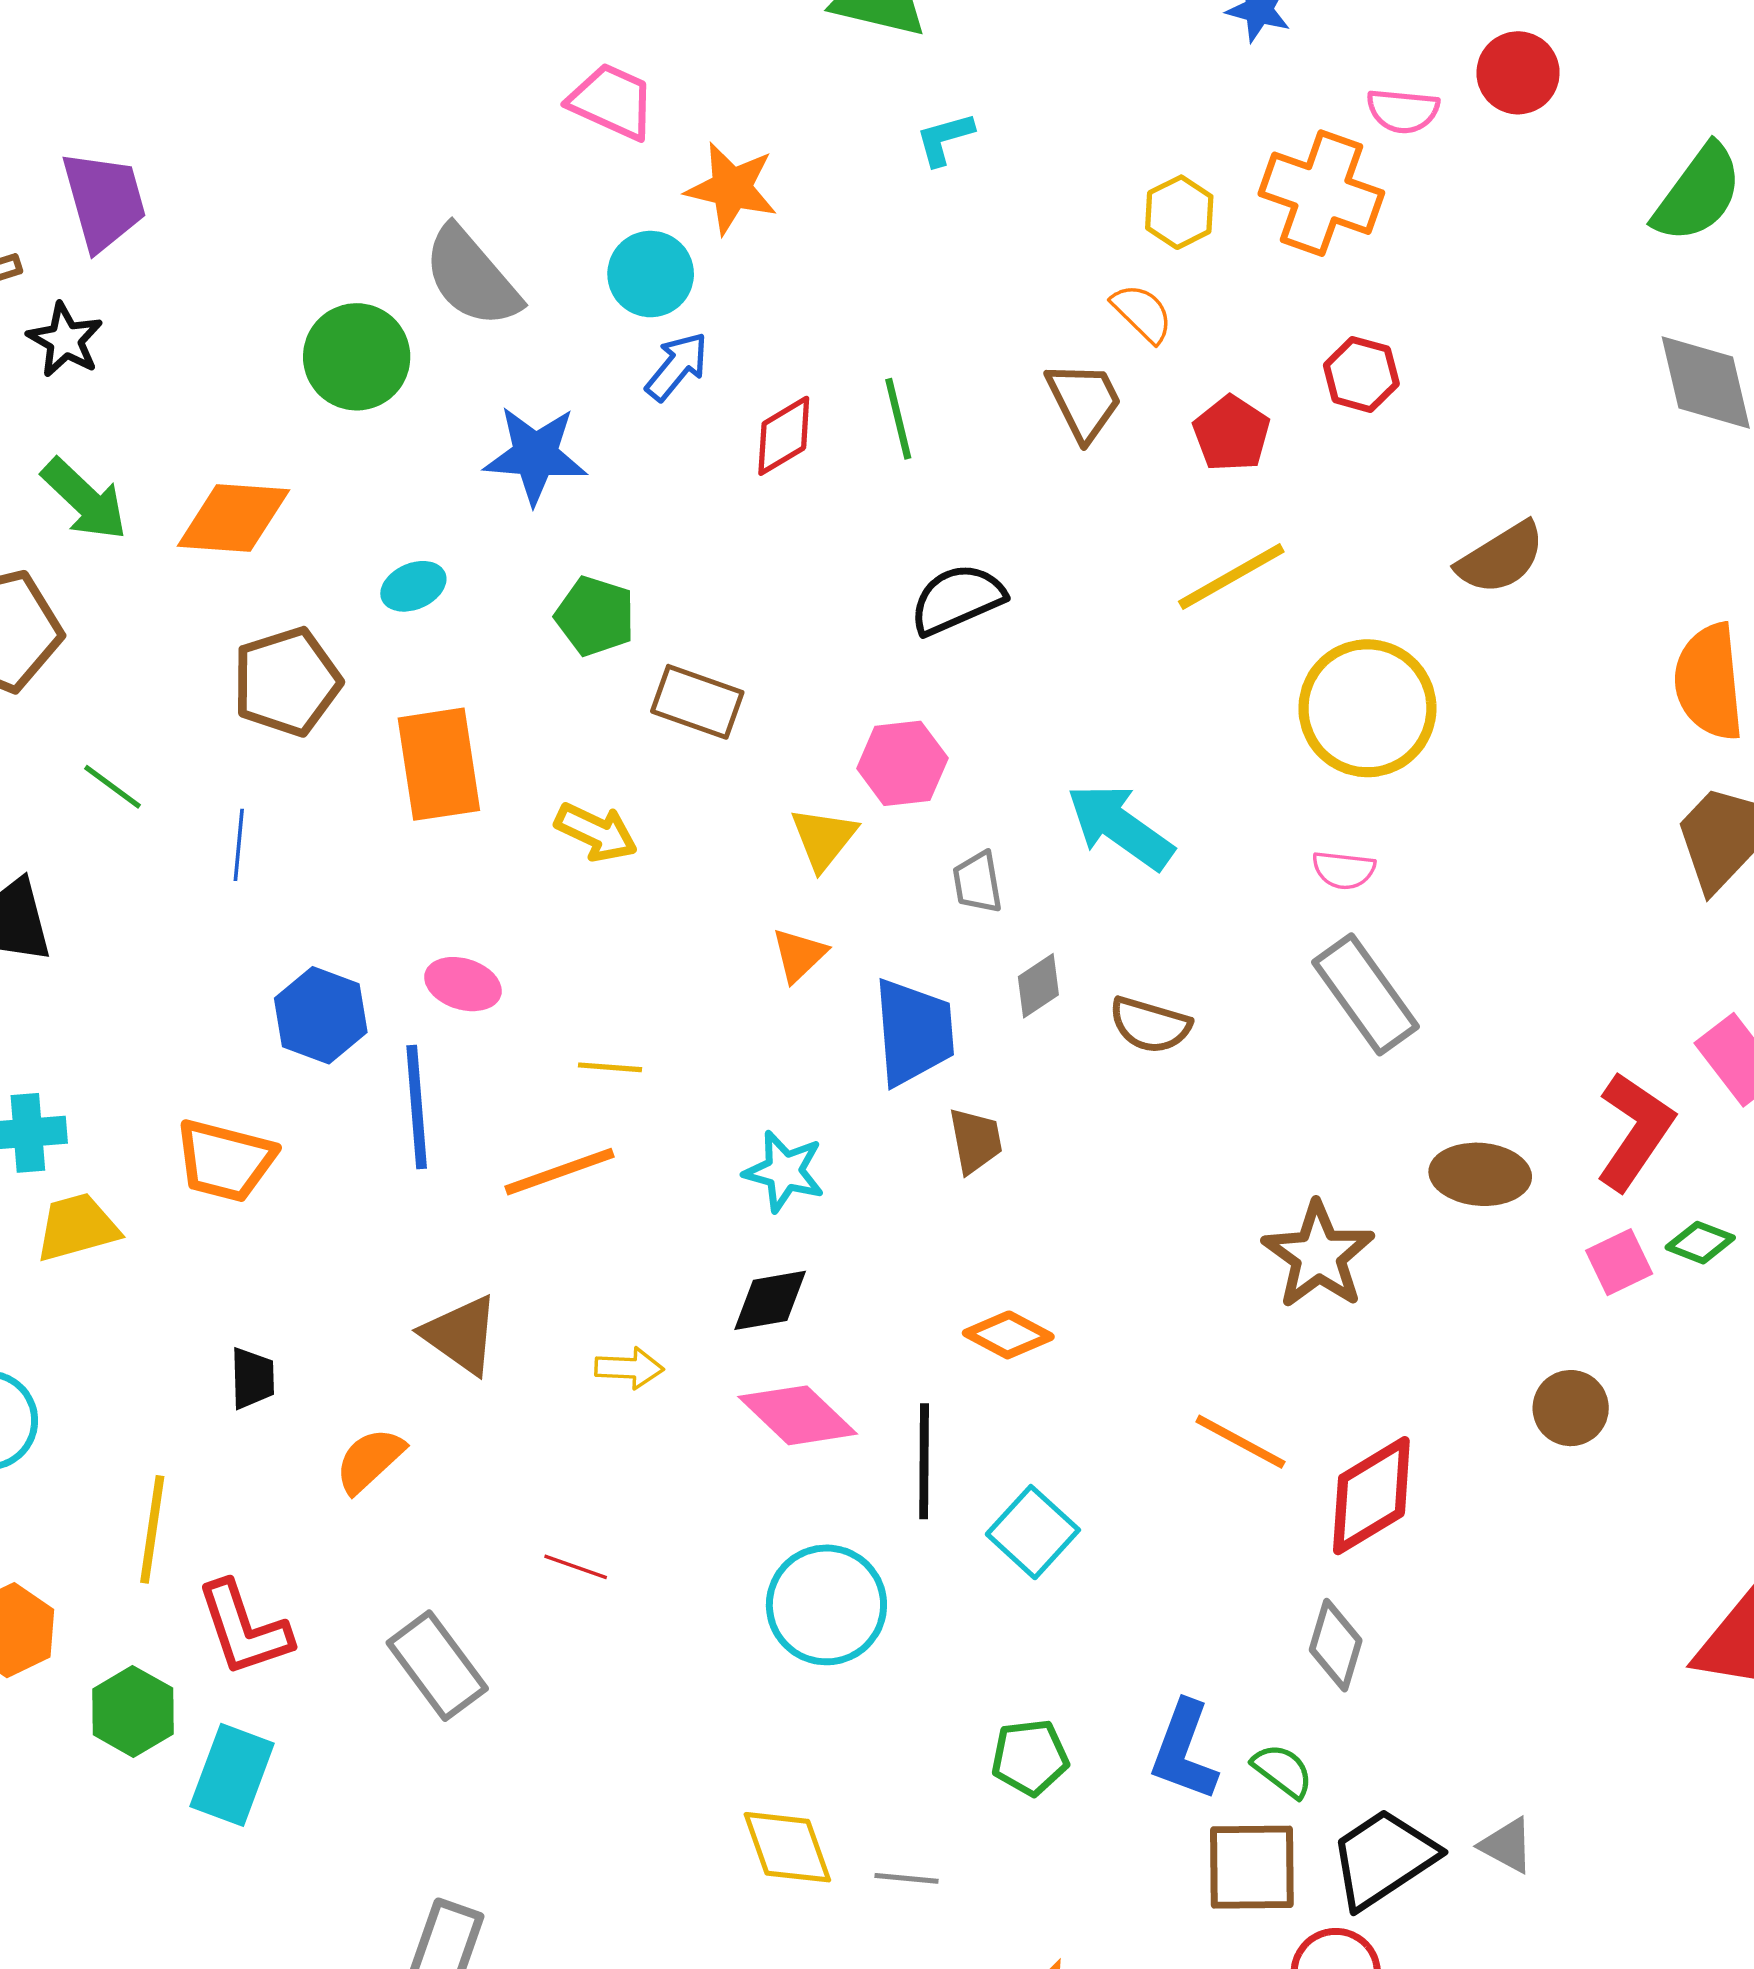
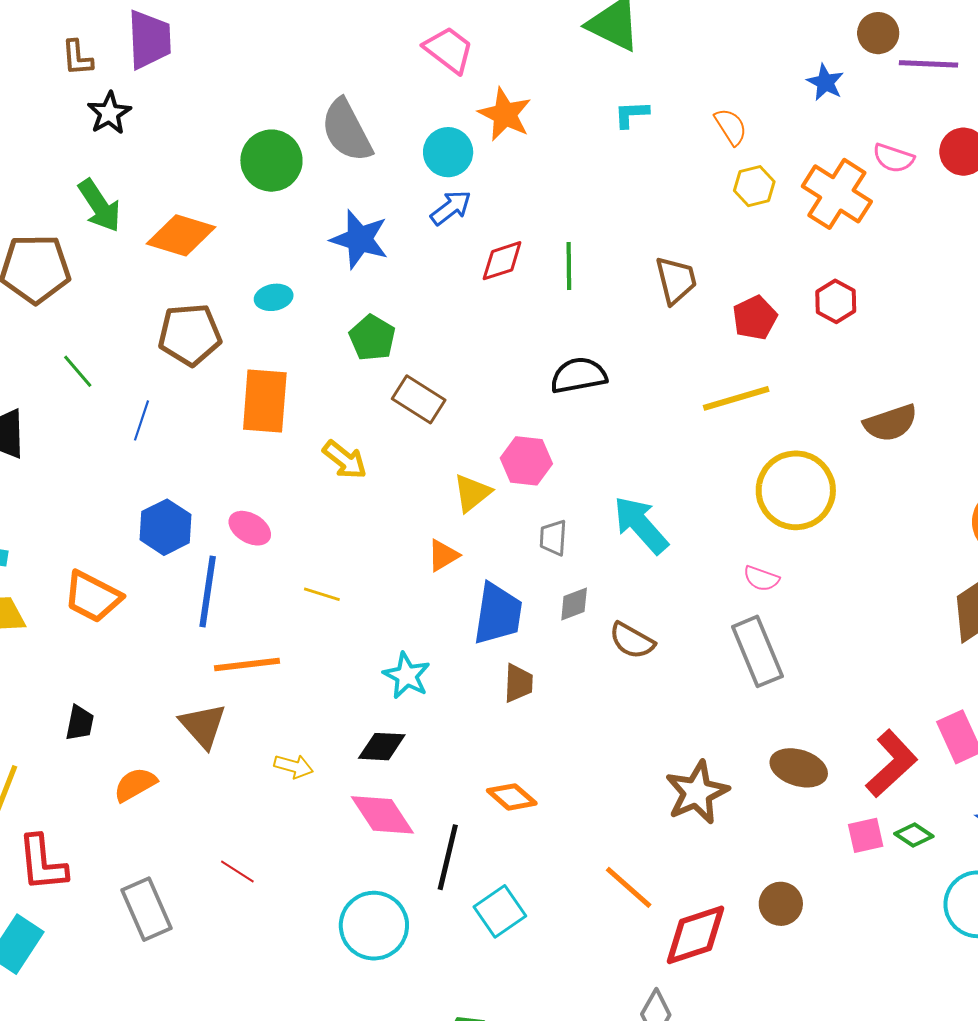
orange semicircle: (1142, 313) -> (731, 127), moved
orange line: (559, 1172) -> (247, 664), moved
brown circle: (1571, 1408) -> (781, 904), moved

